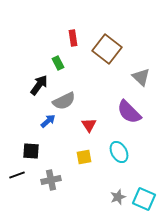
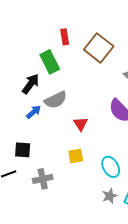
green rectangle: (58, 63) -> (50, 62), size x1.6
blue arrow: (48, 121) -> (34, 112), moved
cyan ellipse: (119, 152) -> (111, 167), moved

